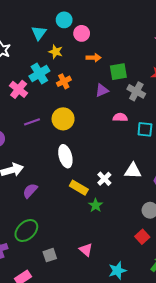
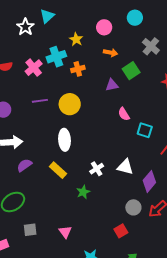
cyan circle: (64, 20) -> (135, 18), moved
cyan triangle: (39, 33) -> (47, 16), moved
green square: (118, 72) -> (131, 71), turned -36
gray cross: (136, 91) -> (151, 46), moved
pink semicircle: (120, 117) -> (124, 114), turned -136
yellow rectangle: (79, 188) -> (58, 170), moved

